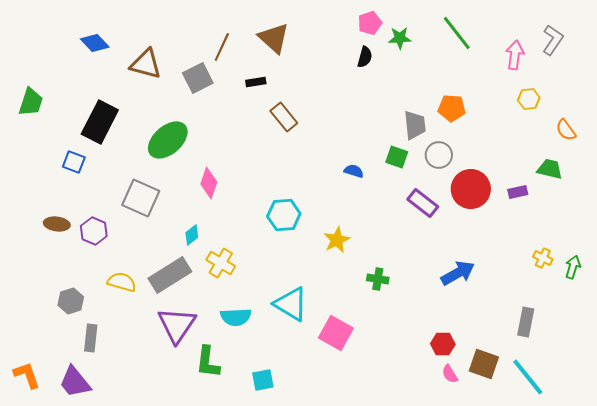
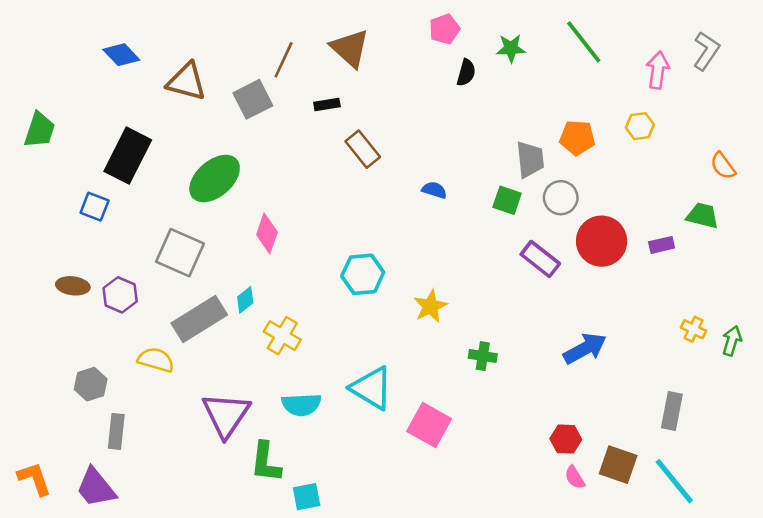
pink pentagon: (370, 23) -> (444, 29), moved
yellow hexagon: (529, 99) -> (640, 126), moved
blue semicircle: (354, 171) -> (434, 190), moved
gray rectangle: (170, 275) -> (199, 319), moved
cyan square: (263, 380) -> (307, 497), moved

